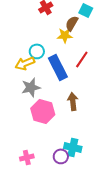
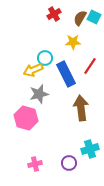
brown semicircle: (72, 23) -> (80, 18), moved
brown arrow: (73, 101) -> (81, 108), size x1.4
pink hexagon: (43, 111) -> (26, 118), moved
cyan cross: (73, 147) -> (90, 149), moved, turned -30

